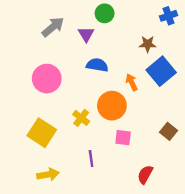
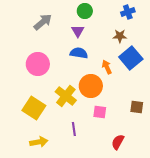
blue cross: (169, 16) -> (128, 12), moved
purple triangle: (86, 34) -> (78, 31), moved
yellow cross: (81, 118) -> (66, 96), size x1.5
brown square: (169, 131) -> (137, 107), turned -32

